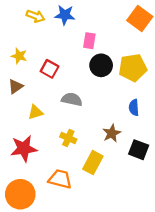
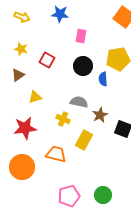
yellow arrow: (35, 16) -> (22, 17), moved
black circle: (101, 65) -> (83, 66), moved
gray semicircle: (72, 99) -> (79, 102), moved
blue semicircle: (134, 108) -> (103, 79), moved

